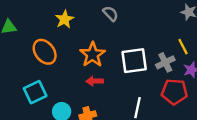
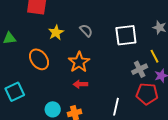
gray semicircle: (110, 14) -> (86, 31), moved
white square: (134, 61) -> (126, 35), moved
cyan square: (35, 92) -> (15, 92), moved

